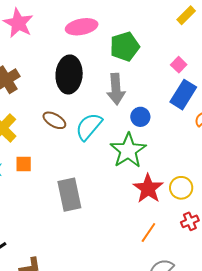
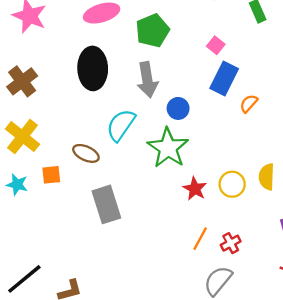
brown ellipse: (54, 120) -> (86, 153), moved
red star: (148, 189) -> (195, 189), size x0.7
red cross: (190, 221) -> (231, 243), moved

